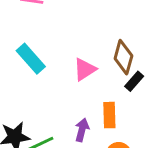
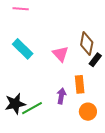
pink triangle: (85, 69) -> (60, 54), turned -36

